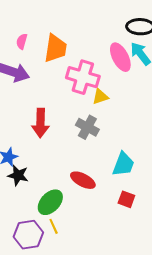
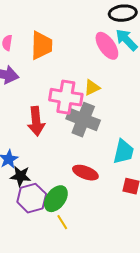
pink cross: (83, 77) -> (66, 97), moved
gray cross: (87, 127) -> (83, 120), size x1.4
purple hexagon: (28, 235) -> (32, 198), moved

